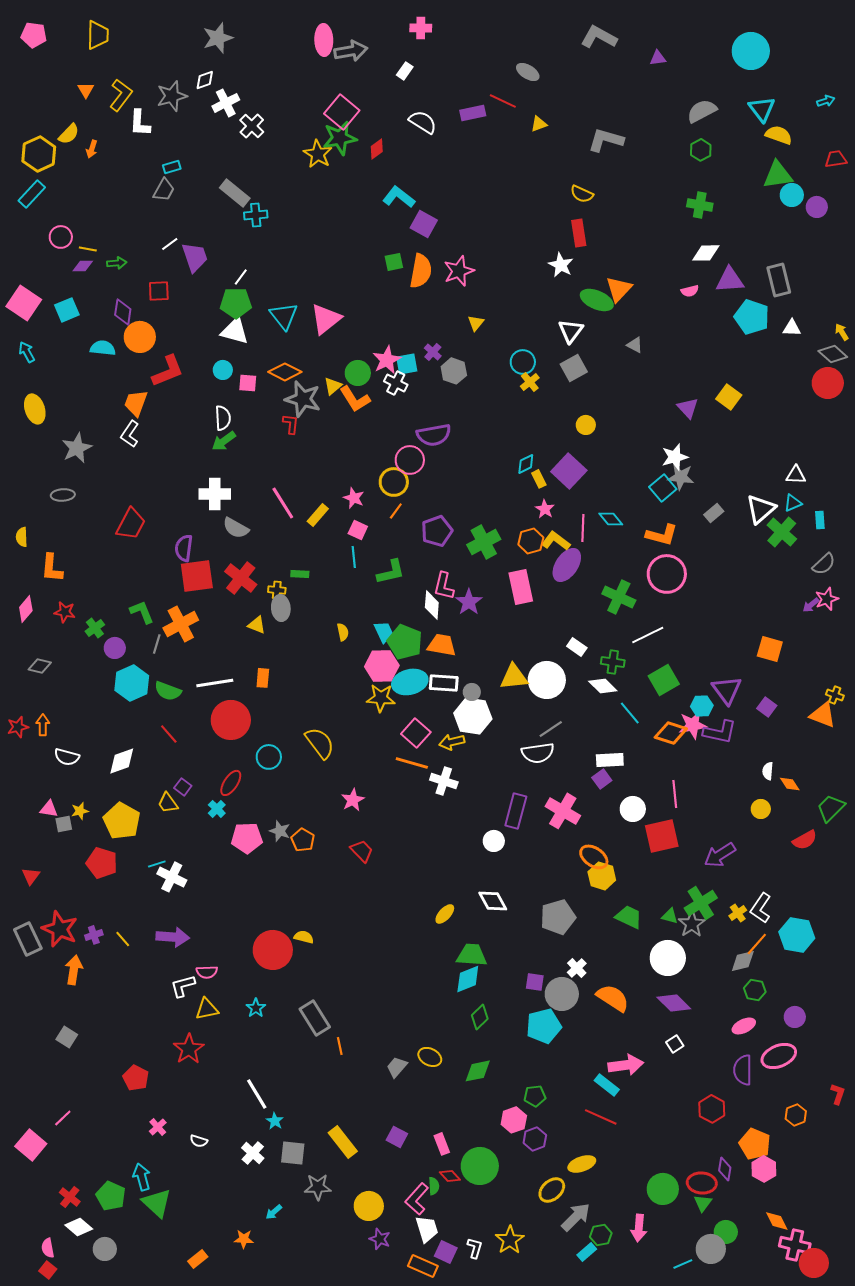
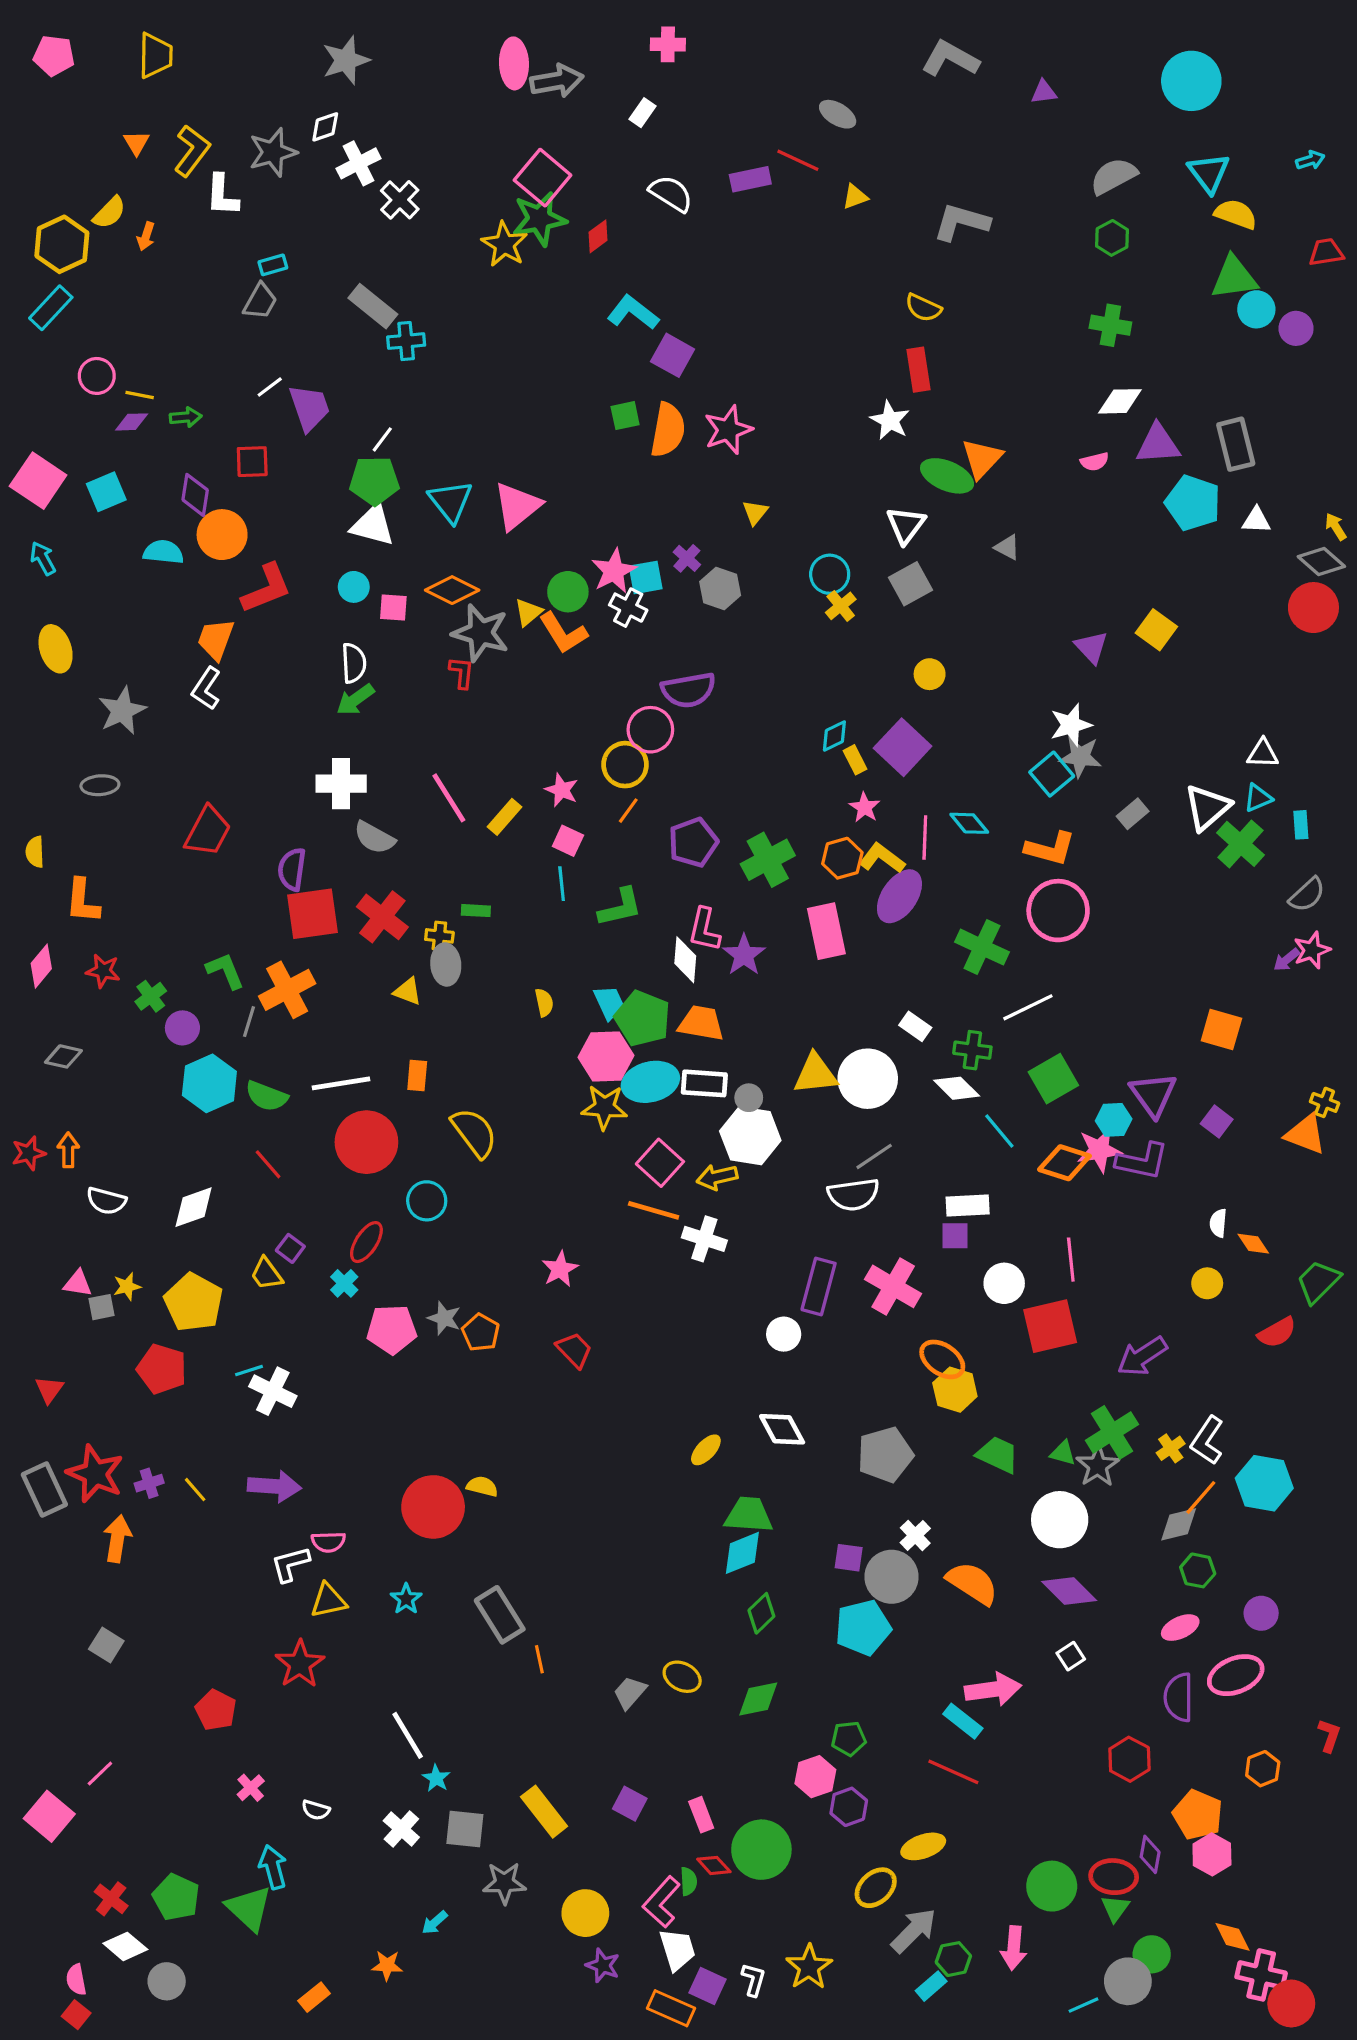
yellow semicircle: (320, 743) -> (474, 1133), moved
purple square: (602, 779) -> (955, 1236), turned 36
cyan arrow: (142, 1177) -> (273, 1867), moved

